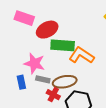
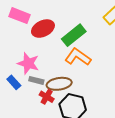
green rectangle: (63, 45) -> (74, 35), moved, turned -45
blue rectangle: (21, 82) -> (14, 82), turned -32

